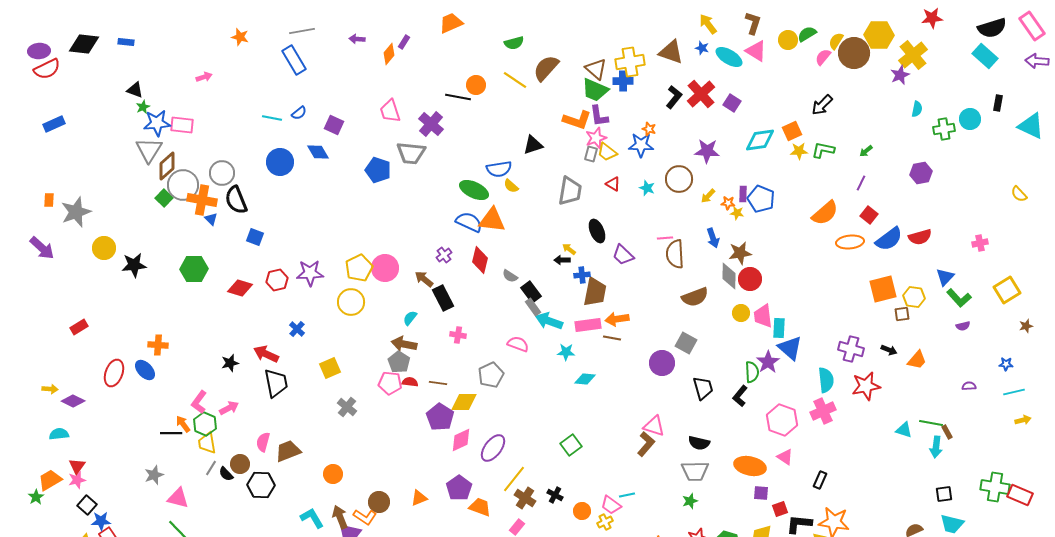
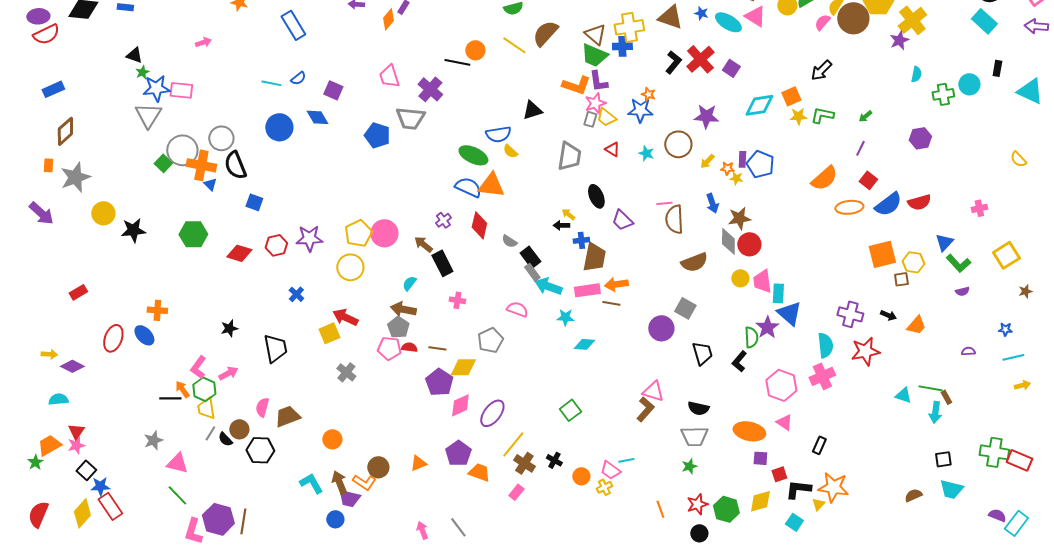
brown diamond: (167, 166) -> (65, 131), moved
red arrow: (266, 354) -> (345, 317), moved

